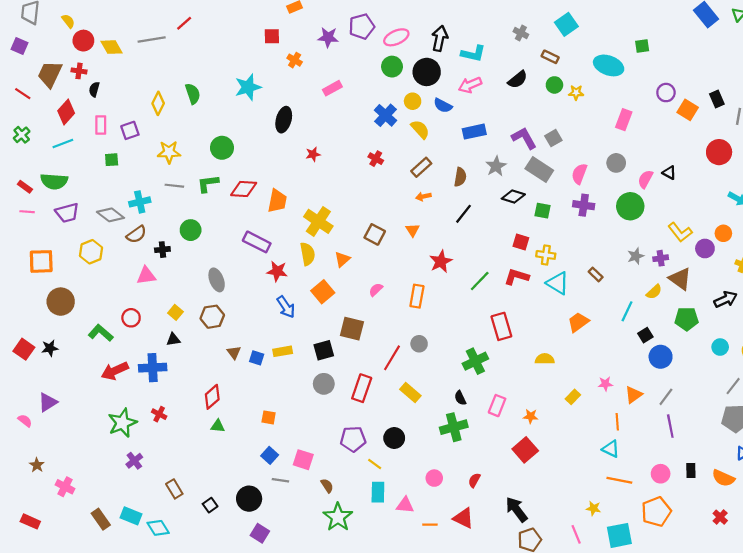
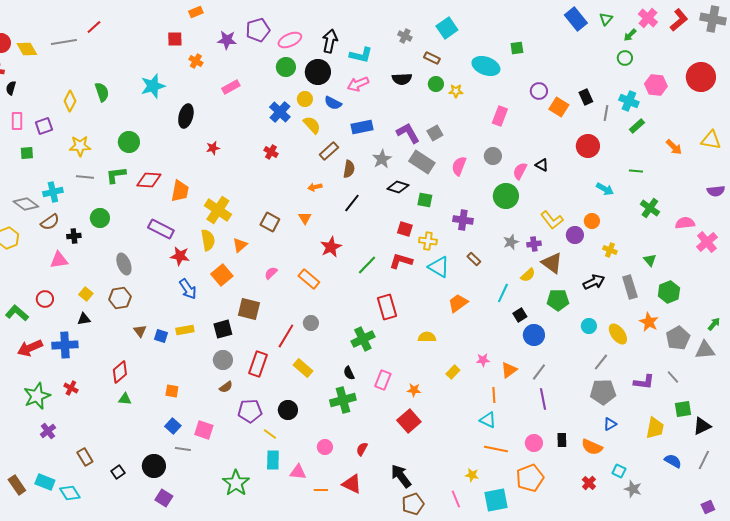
black semicircle: (518, 80) -> (402, 79), turned 36
brown rectangle: (421, 167) -> (329, 151), moved
purple cross: (584, 205) -> (463, 220), moved
orange rectangle: (417, 296) -> (309, 279), turned -60
brown semicircle: (327, 486) -> (226, 387), moved, turned 88

